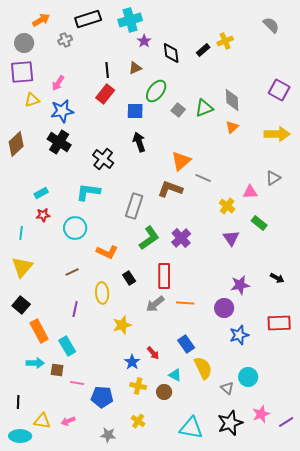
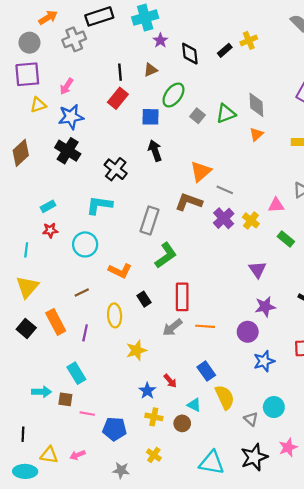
gray cross: (65, 40) -> (74, 39), size x1.5
purple cross: (181, 238) -> (224, 218), moved
purple triangle: (231, 238) -> (257, 270), moved
orange rectangle: (39, 331) -> (56, 322), moved

